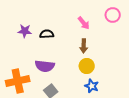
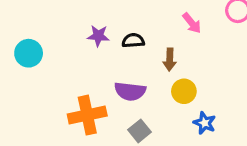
brown arrow: (84, 46) -> (170, 60), moved
yellow circle: (87, 66) -> (184, 91), moved

